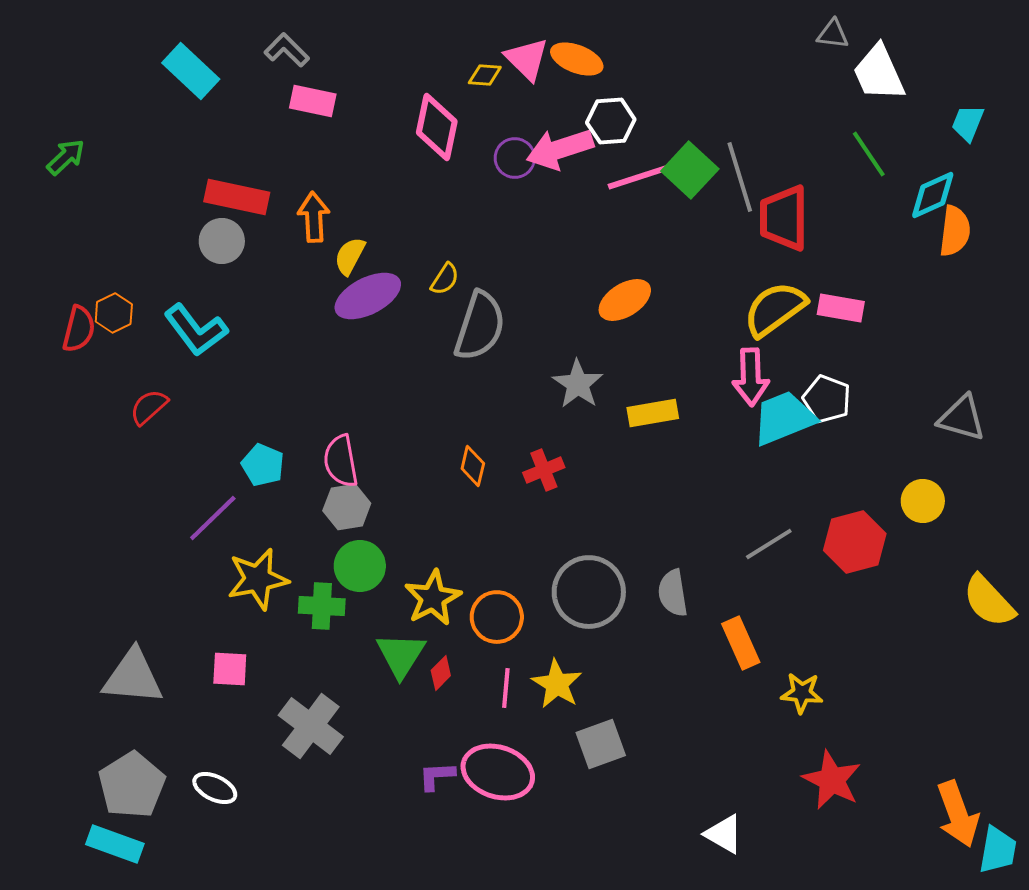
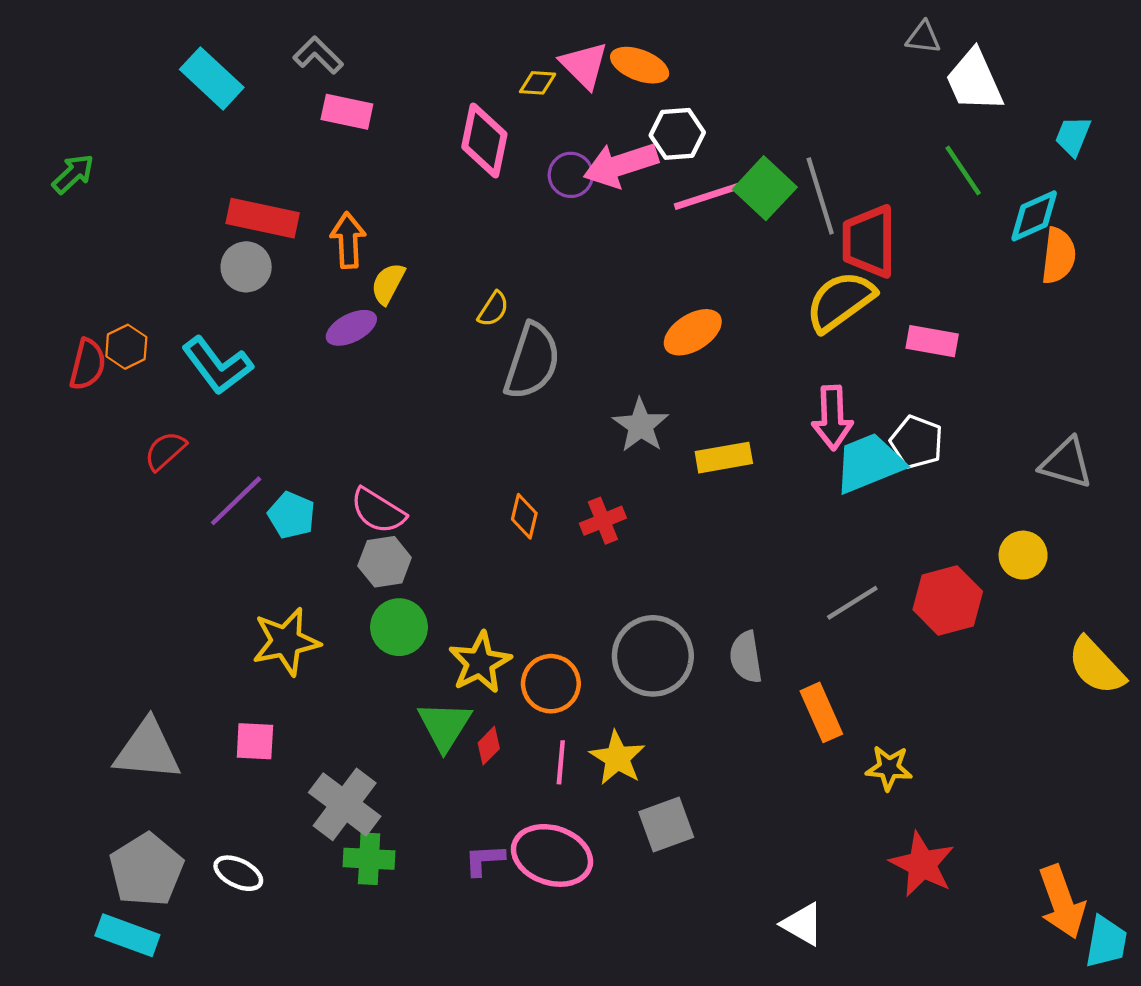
purple ellipse: (368, 296) -> (351, 328), moved, size x0.7
yellow semicircle: (775, 309) -> (840, 301), moved
pink semicircle: (341, 461) -> (378, 511), turned -48
purple line: (213, 518) -> (236, 501), moved
green cross: (322, 606) -> (369, 859), moved

